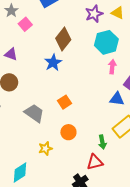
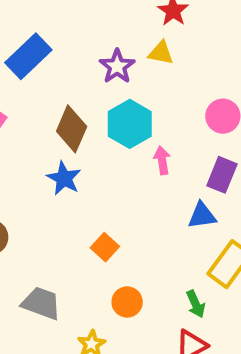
cyan hexagon: (106, 42) -> (130, 124), moved
pink arrow: (112, 67) -> (162, 160), moved
gray trapezoid: (34, 113) -> (41, 303), moved

